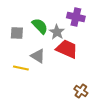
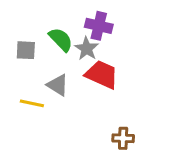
purple cross: (76, 17) -> (99, 26), moved
brown cross: (81, 91) -> (123, 138), turned -32

